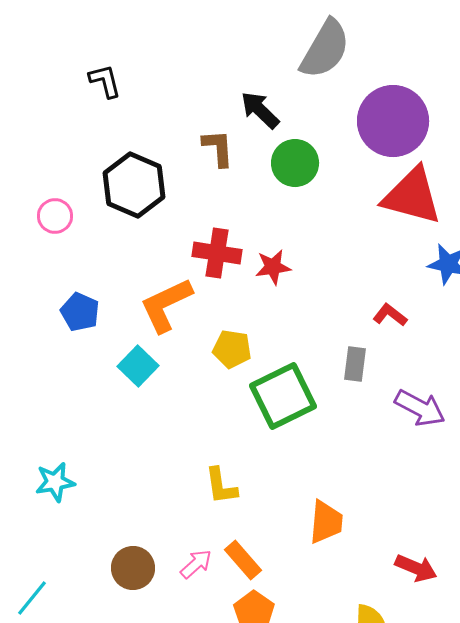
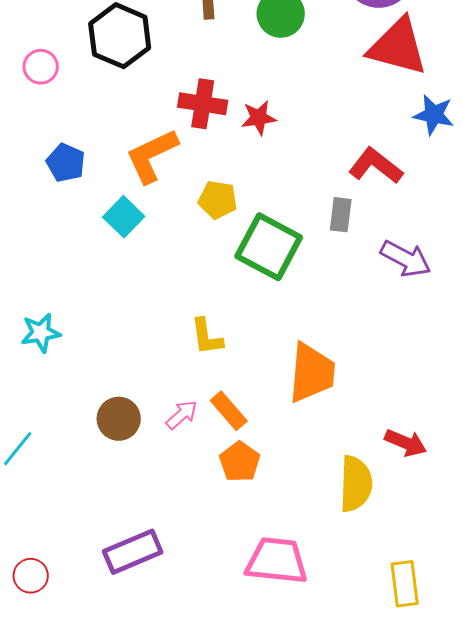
red L-shape: (390, 315) -> (376, 166), size x1.6
green square: (283, 396) -> (269, 247), turned -36
orange trapezoid: (326, 522) -> (312, 373), size x1.4
red arrow: (416, 568) -> (406, 443), moved

